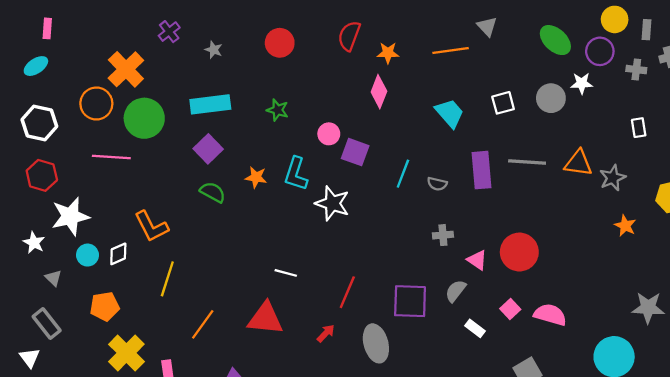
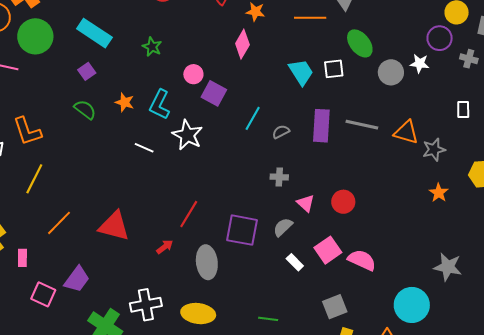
green ellipse: (555, 40) -> (360, 43), moved
white square: (503, 103) -> (334, 69), moved
cyan rectangle: (210, 104) -> (94, 33), turned 32
purple square: (208, 149) -> (87, 71), size x0.7
gray semicircle: (437, 184) -> (281, 132), turned 132
red circle: (519, 252) -> (343, 202), size x0.7
white line: (286, 273) -> (144, 148), moved
pink square: (510, 309) -> (328, 250), size x1.5

